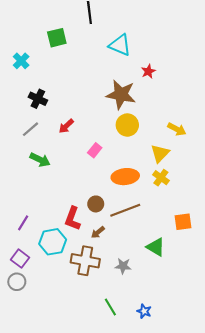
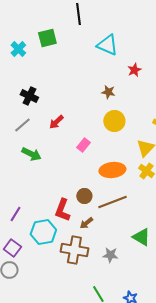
cyan cross: (21, 61) -> (18, 49), moved
brown star: (121, 95) -> (108, 92), size x0.5

